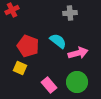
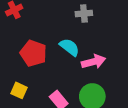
yellow square: (20, 68) -> (19, 90), moved

